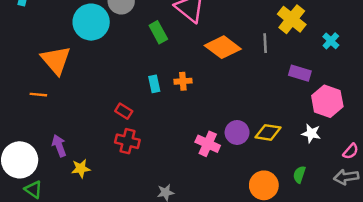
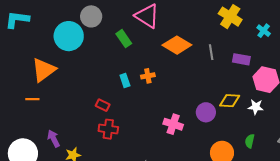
gray line: (265, 43) -> (211, 52), moved
orange triangle: (56, 60) -> (44, 70), turned 40
purple circle: (237, 132) -> (206, 112), moved
yellow diamond: (268, 132) -> (230, 101), moved

